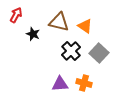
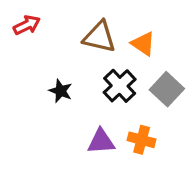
red arrow: (16, 15) -> (27, 25), turned 35
black star: (33, 34) -> (61, 91), moved

